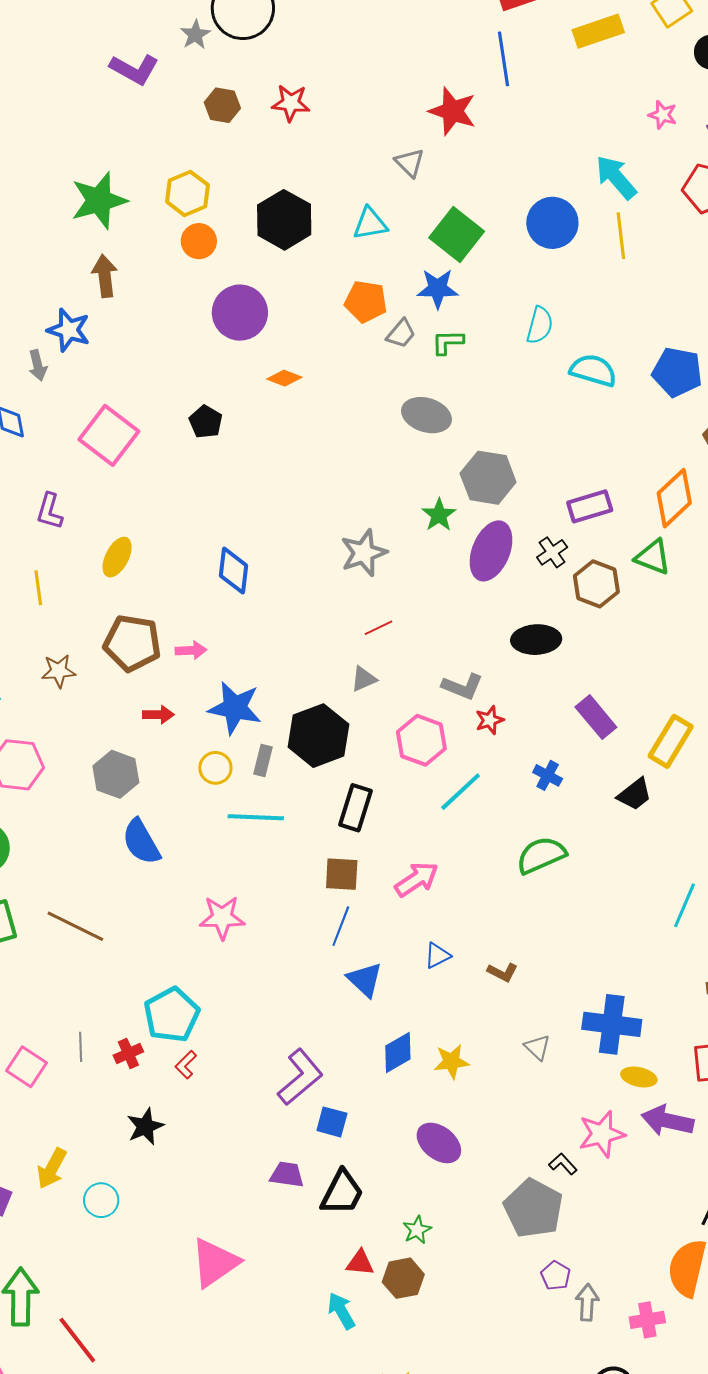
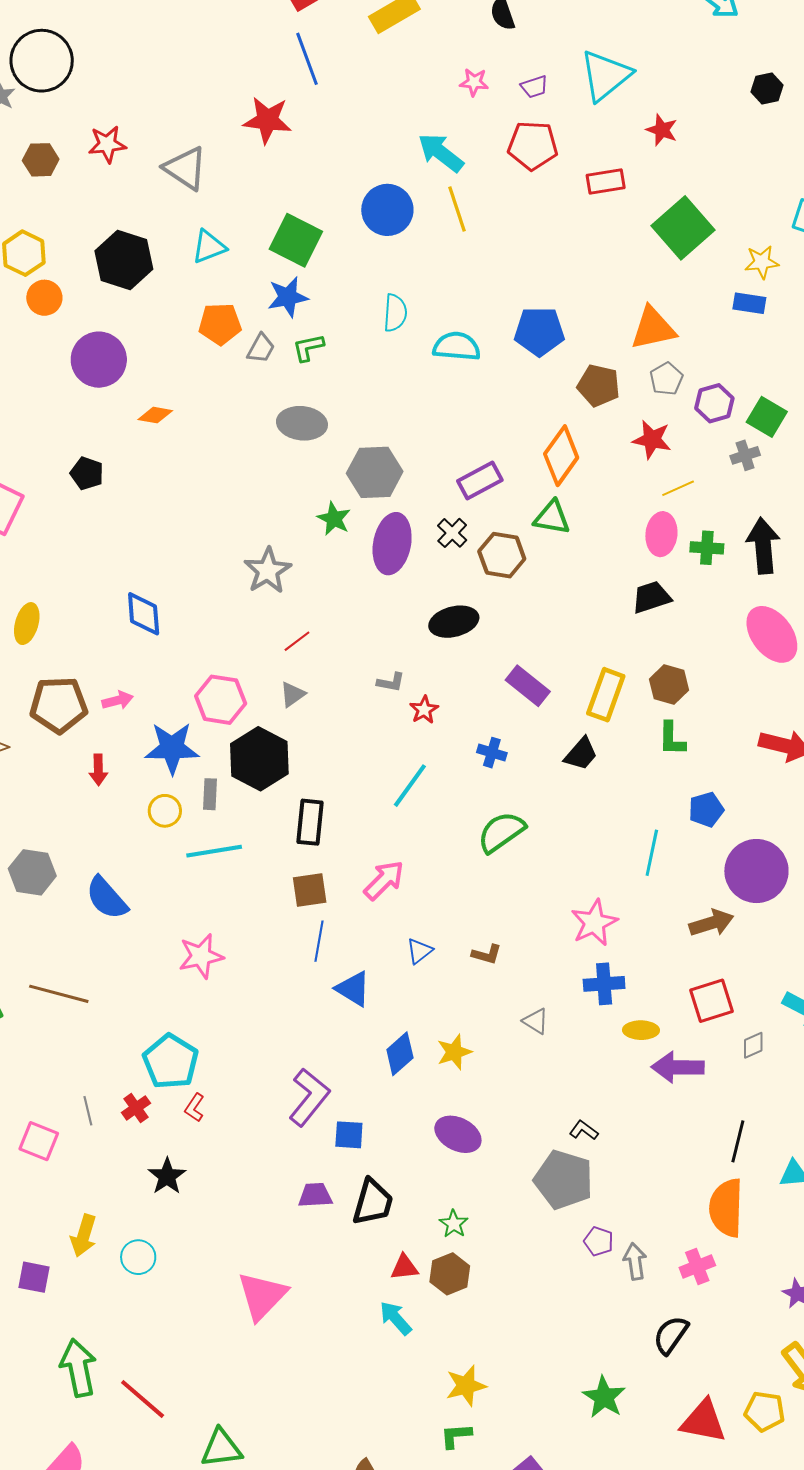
gray triangle: (410, 163) -> (185, 168), moved, size x1.5
gray L-shape: (462, 687) -> (391, 682), size x0.7
red arrow: (158, 715) -> (98, 770), turned 100
pink hexagon: (421, 740) -> (221, 700), moved
gray hexagon: (116, 774) -> (32, 872), moved
blue cross: (612, 1024) -> (604, 984), size x0.7
pink star: (602, 1134) -> (594, 923), moved

